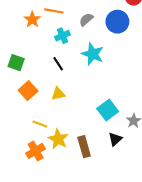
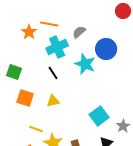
blue circle: (117, 22) -> (106, 49), moved
cyan cross: (62, 36) -> (57, 47), size x1.5
orange square: (28, 91) -> (25, 98), turned -30

